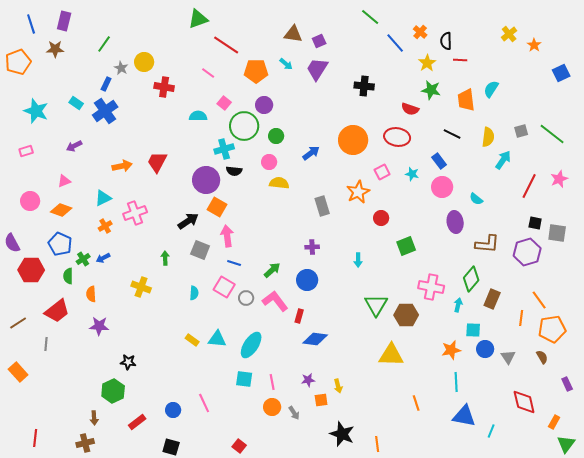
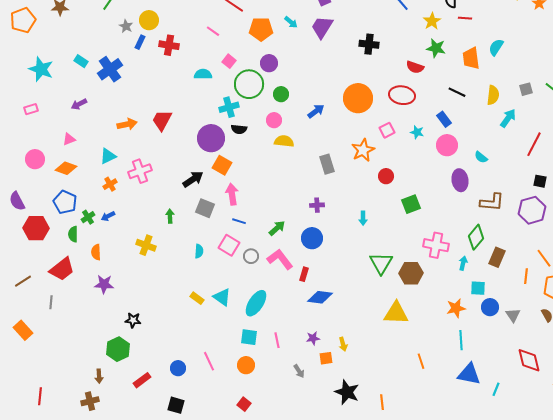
blue rectangle: (106, 84) -> (140, 42), moved
cyan triangle: (217, 339) -> (222, 297), turned 30
orange circle: (272, 407) -> (246, 365), moved

